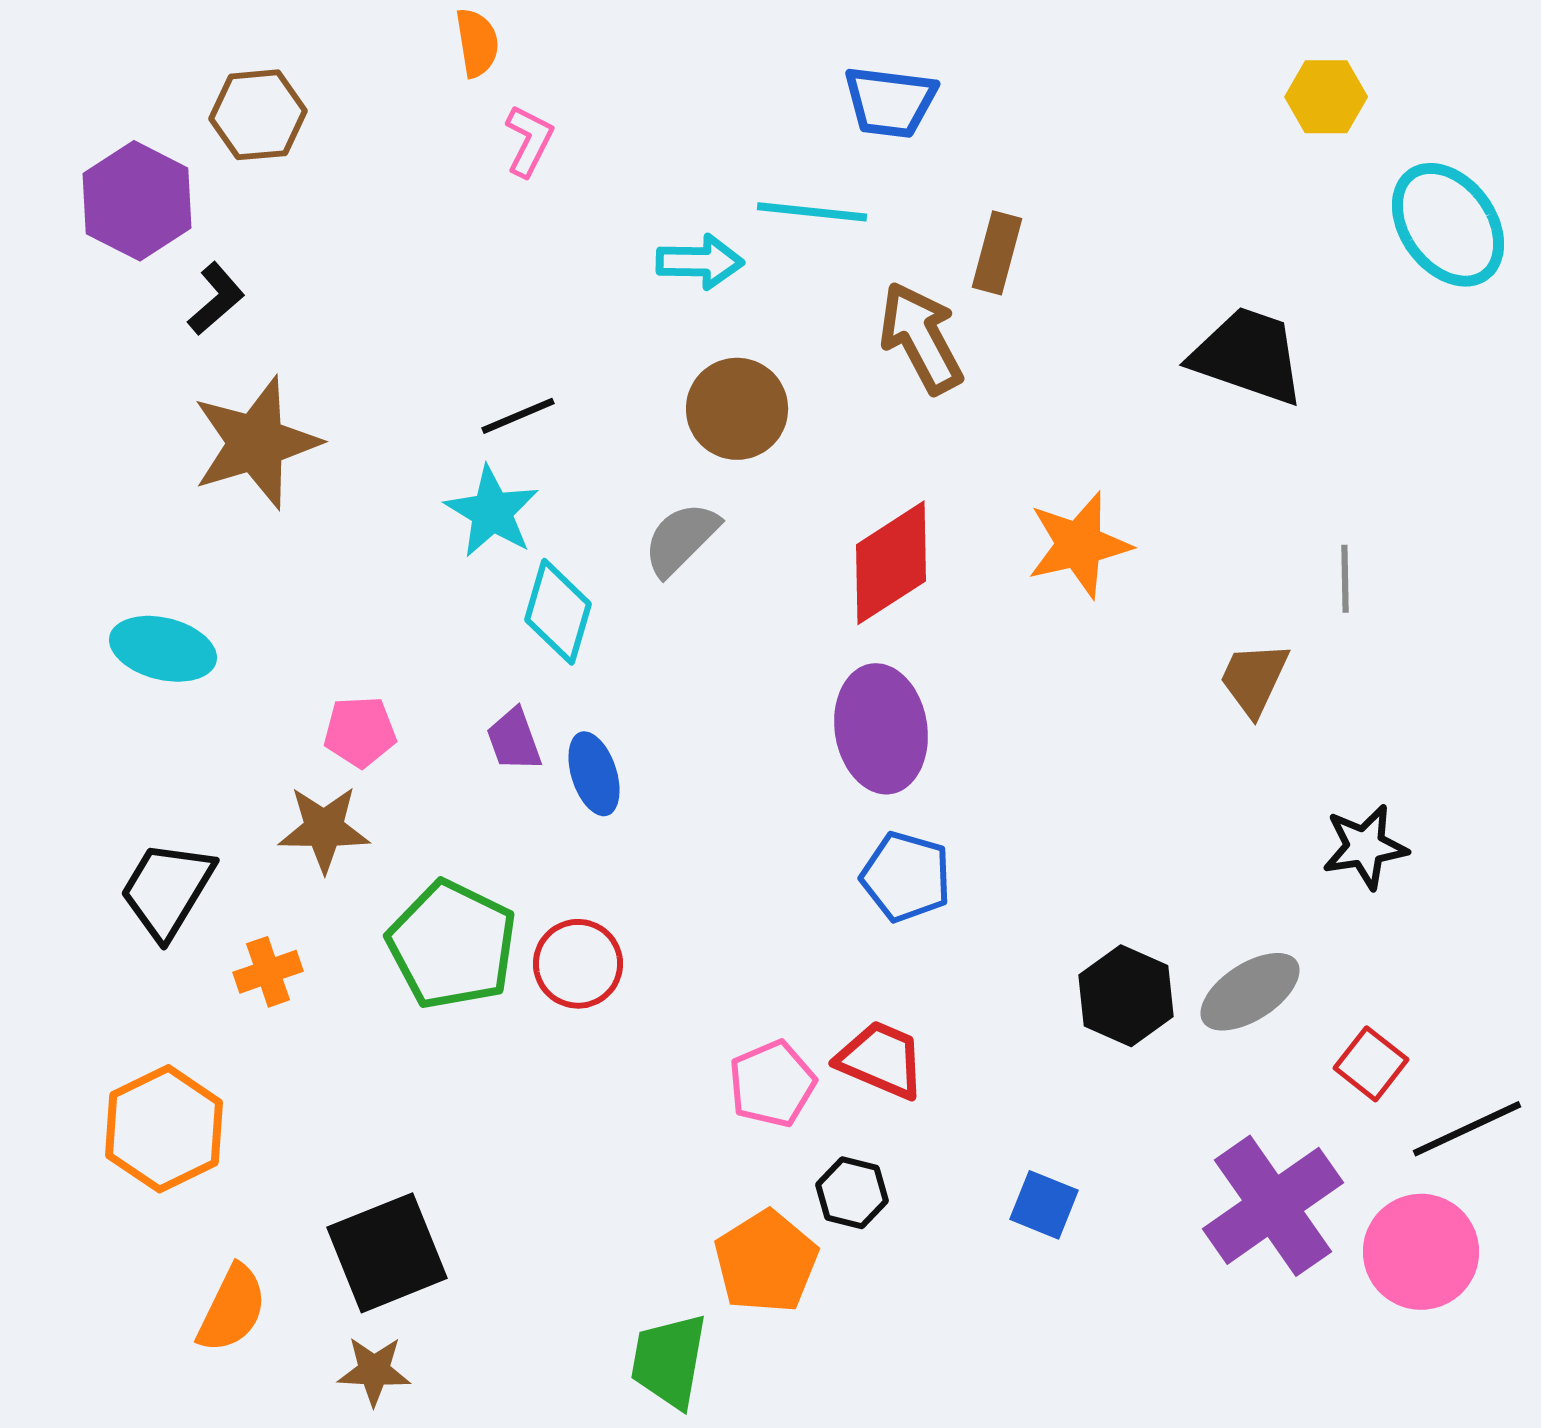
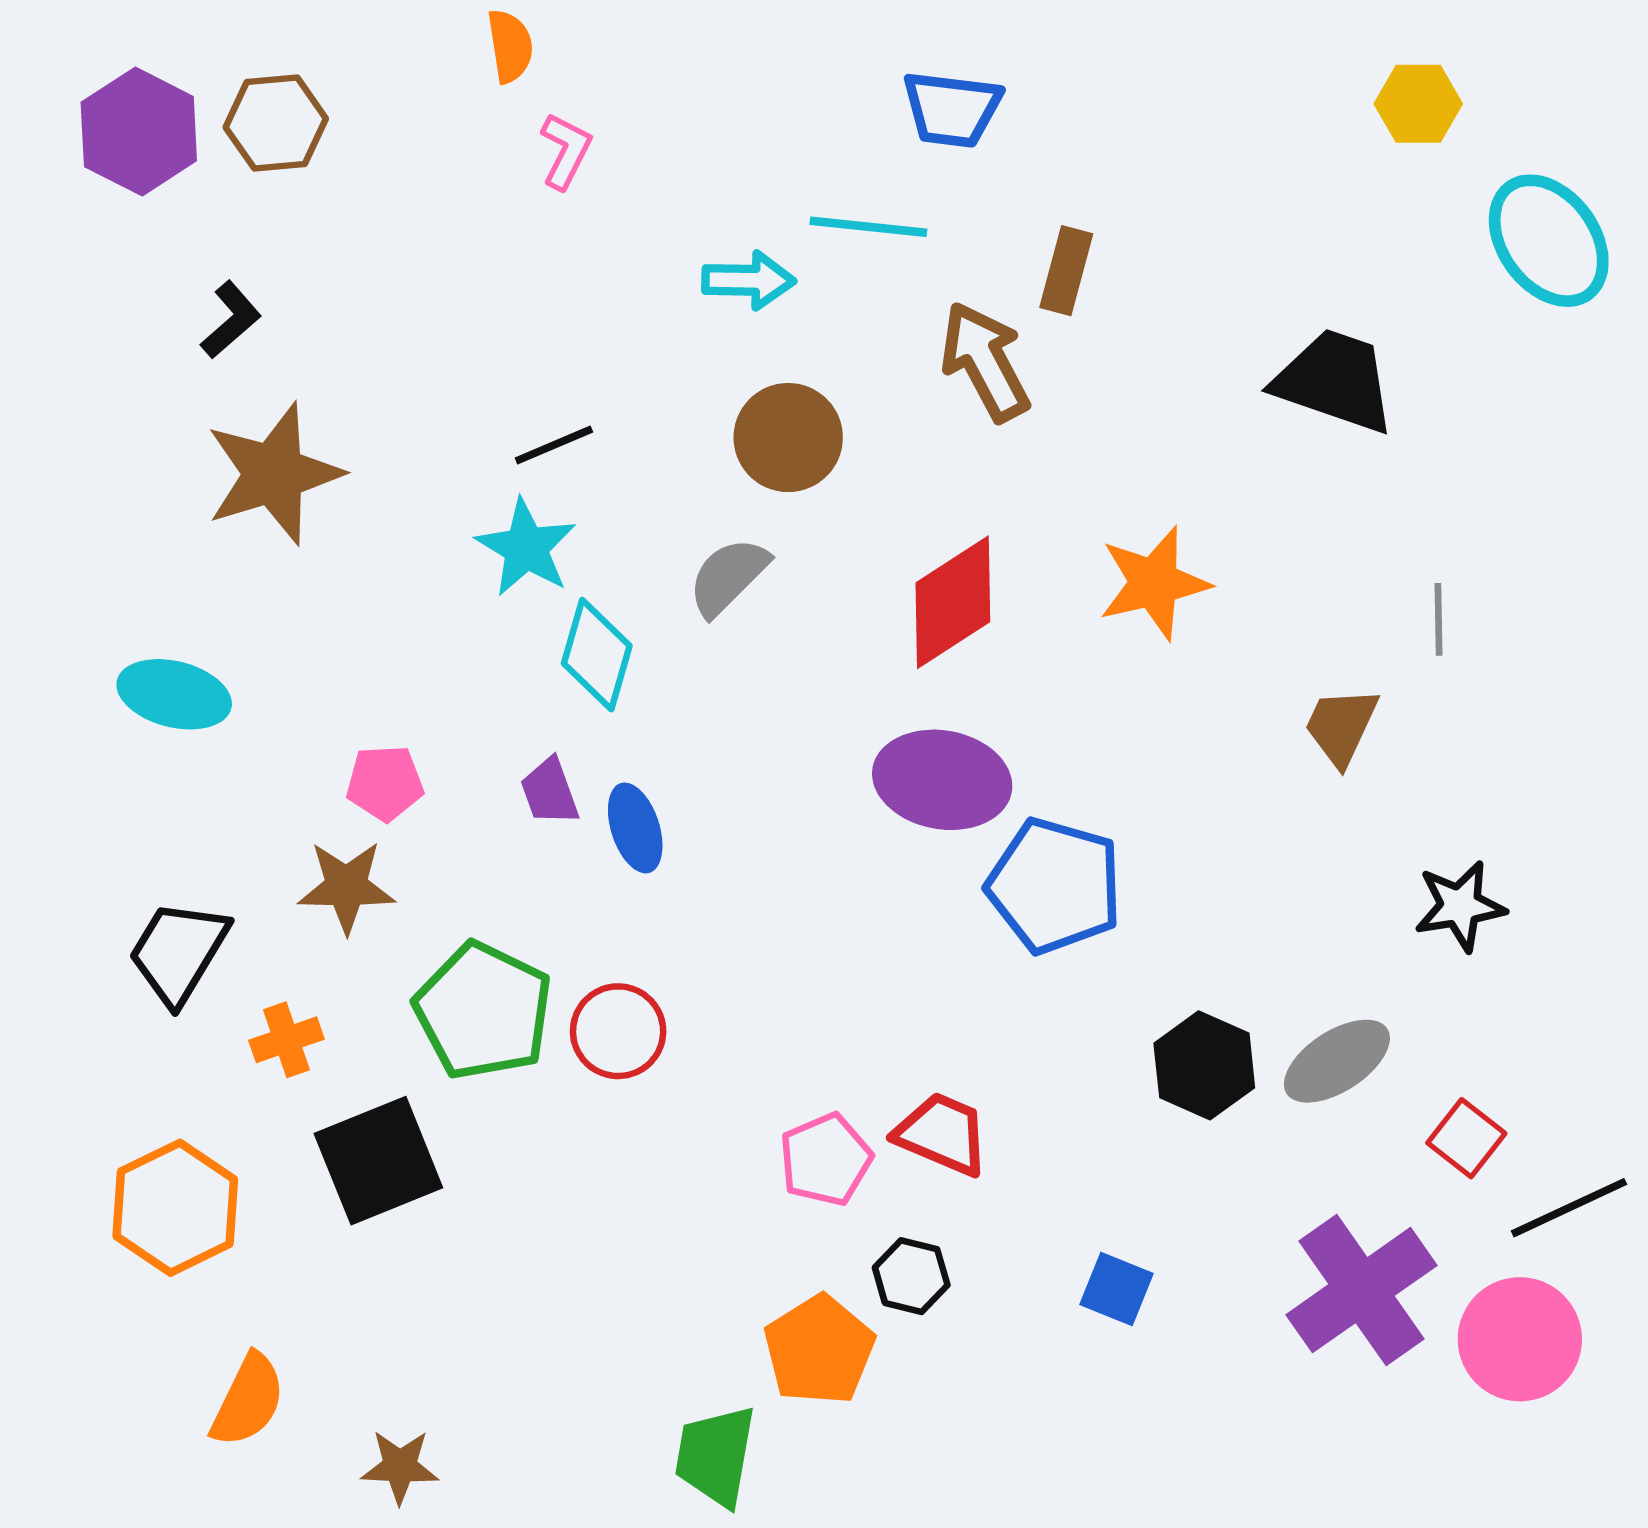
purple hexagon: (137, 201) -> (139, 132), moved
purple ellipse: (881, 729) -> (942, 780), turned -71
blue pentagon: (906, 877) -> (1055, 886), moved, size x1.4
black square: (387, 1253) -> (378, 1161), moved

